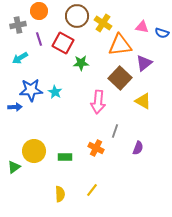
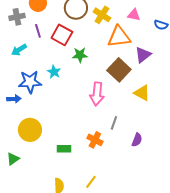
pink triangle: (142, 27) -> (134, 15), moved
cyan star: (55, 92) -> (54, 72), moved
yellow circle: (34, 151) -> (30, 130), moved

